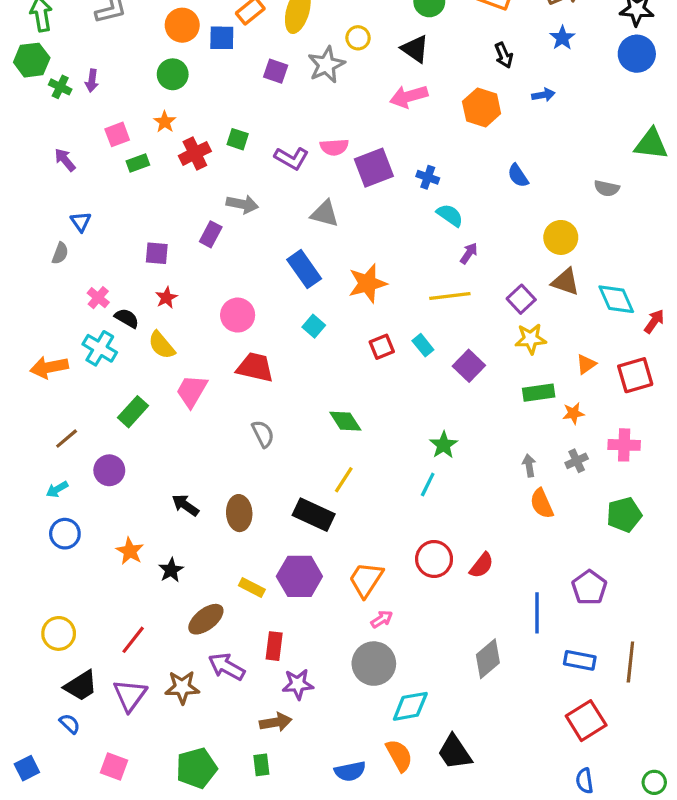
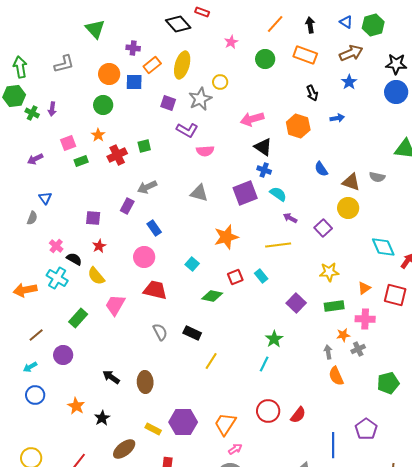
black triangle: (415, 49) -> (263, 147), moved
green square: (238, 139) -> (144, 146), turned -32
purple L-shape: (291, 158) -> (187, 130), moved
purple arrow: (65, 160) -> (35, 159), turned -77
purple square: (374, 168) -> (245, 193), moved
gray arrow: (242, 204) -> (147, 187), turned 144
purple arrow: (469, 253) -> (290, 218), turned -96
blue rectangle: (304, 269) -> (154, 228), moved, size x0.7
brown triangle: (566, 282) -> (351, 182), moved
purple square: (521, 299) -> (323, 228), moved
purple square: (469, 366) -> (296, 303), moved
red square: (635, 375) -> (395, 295), turned 30
orange star: (573, 413) -> (343, 335), moved
green diamond: (345, 421) -> (212, 296), moved, turned -45
pink cross: (624, 445) -> (365, 319), moved
black rectangle: (314, 515) -> (192, 333), moved, size x0.7

